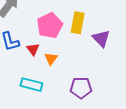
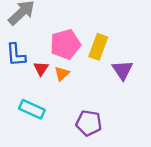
orange triangle: (51, 59) -> (62, 74), moved

